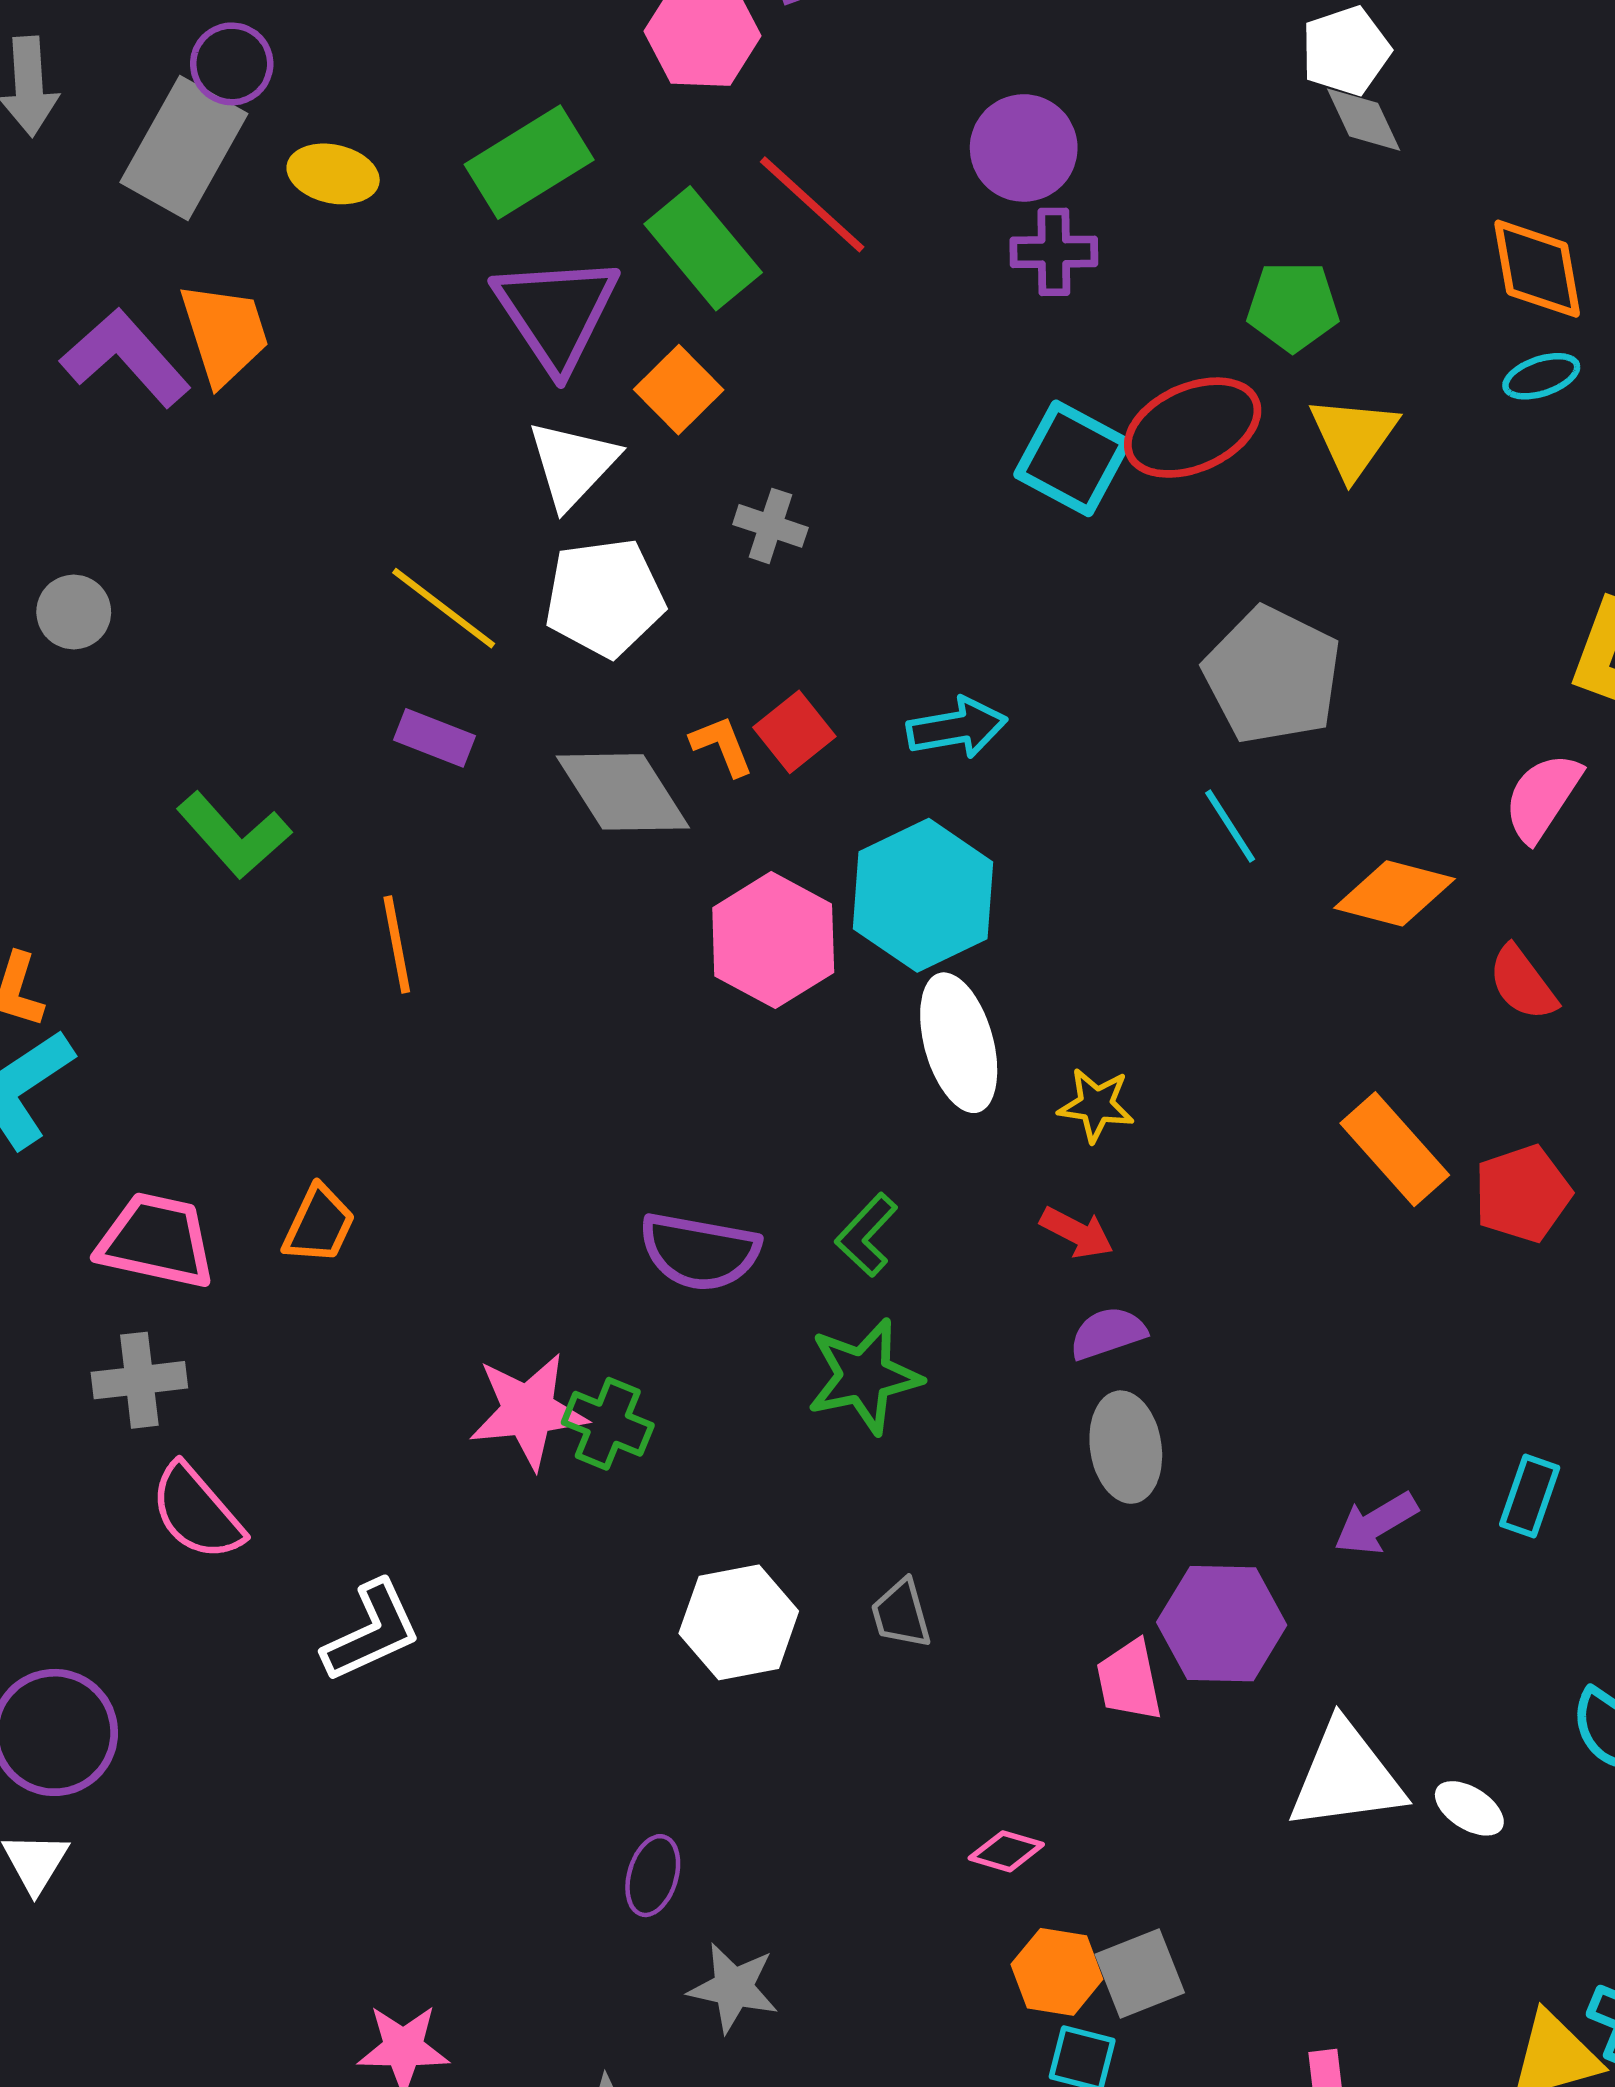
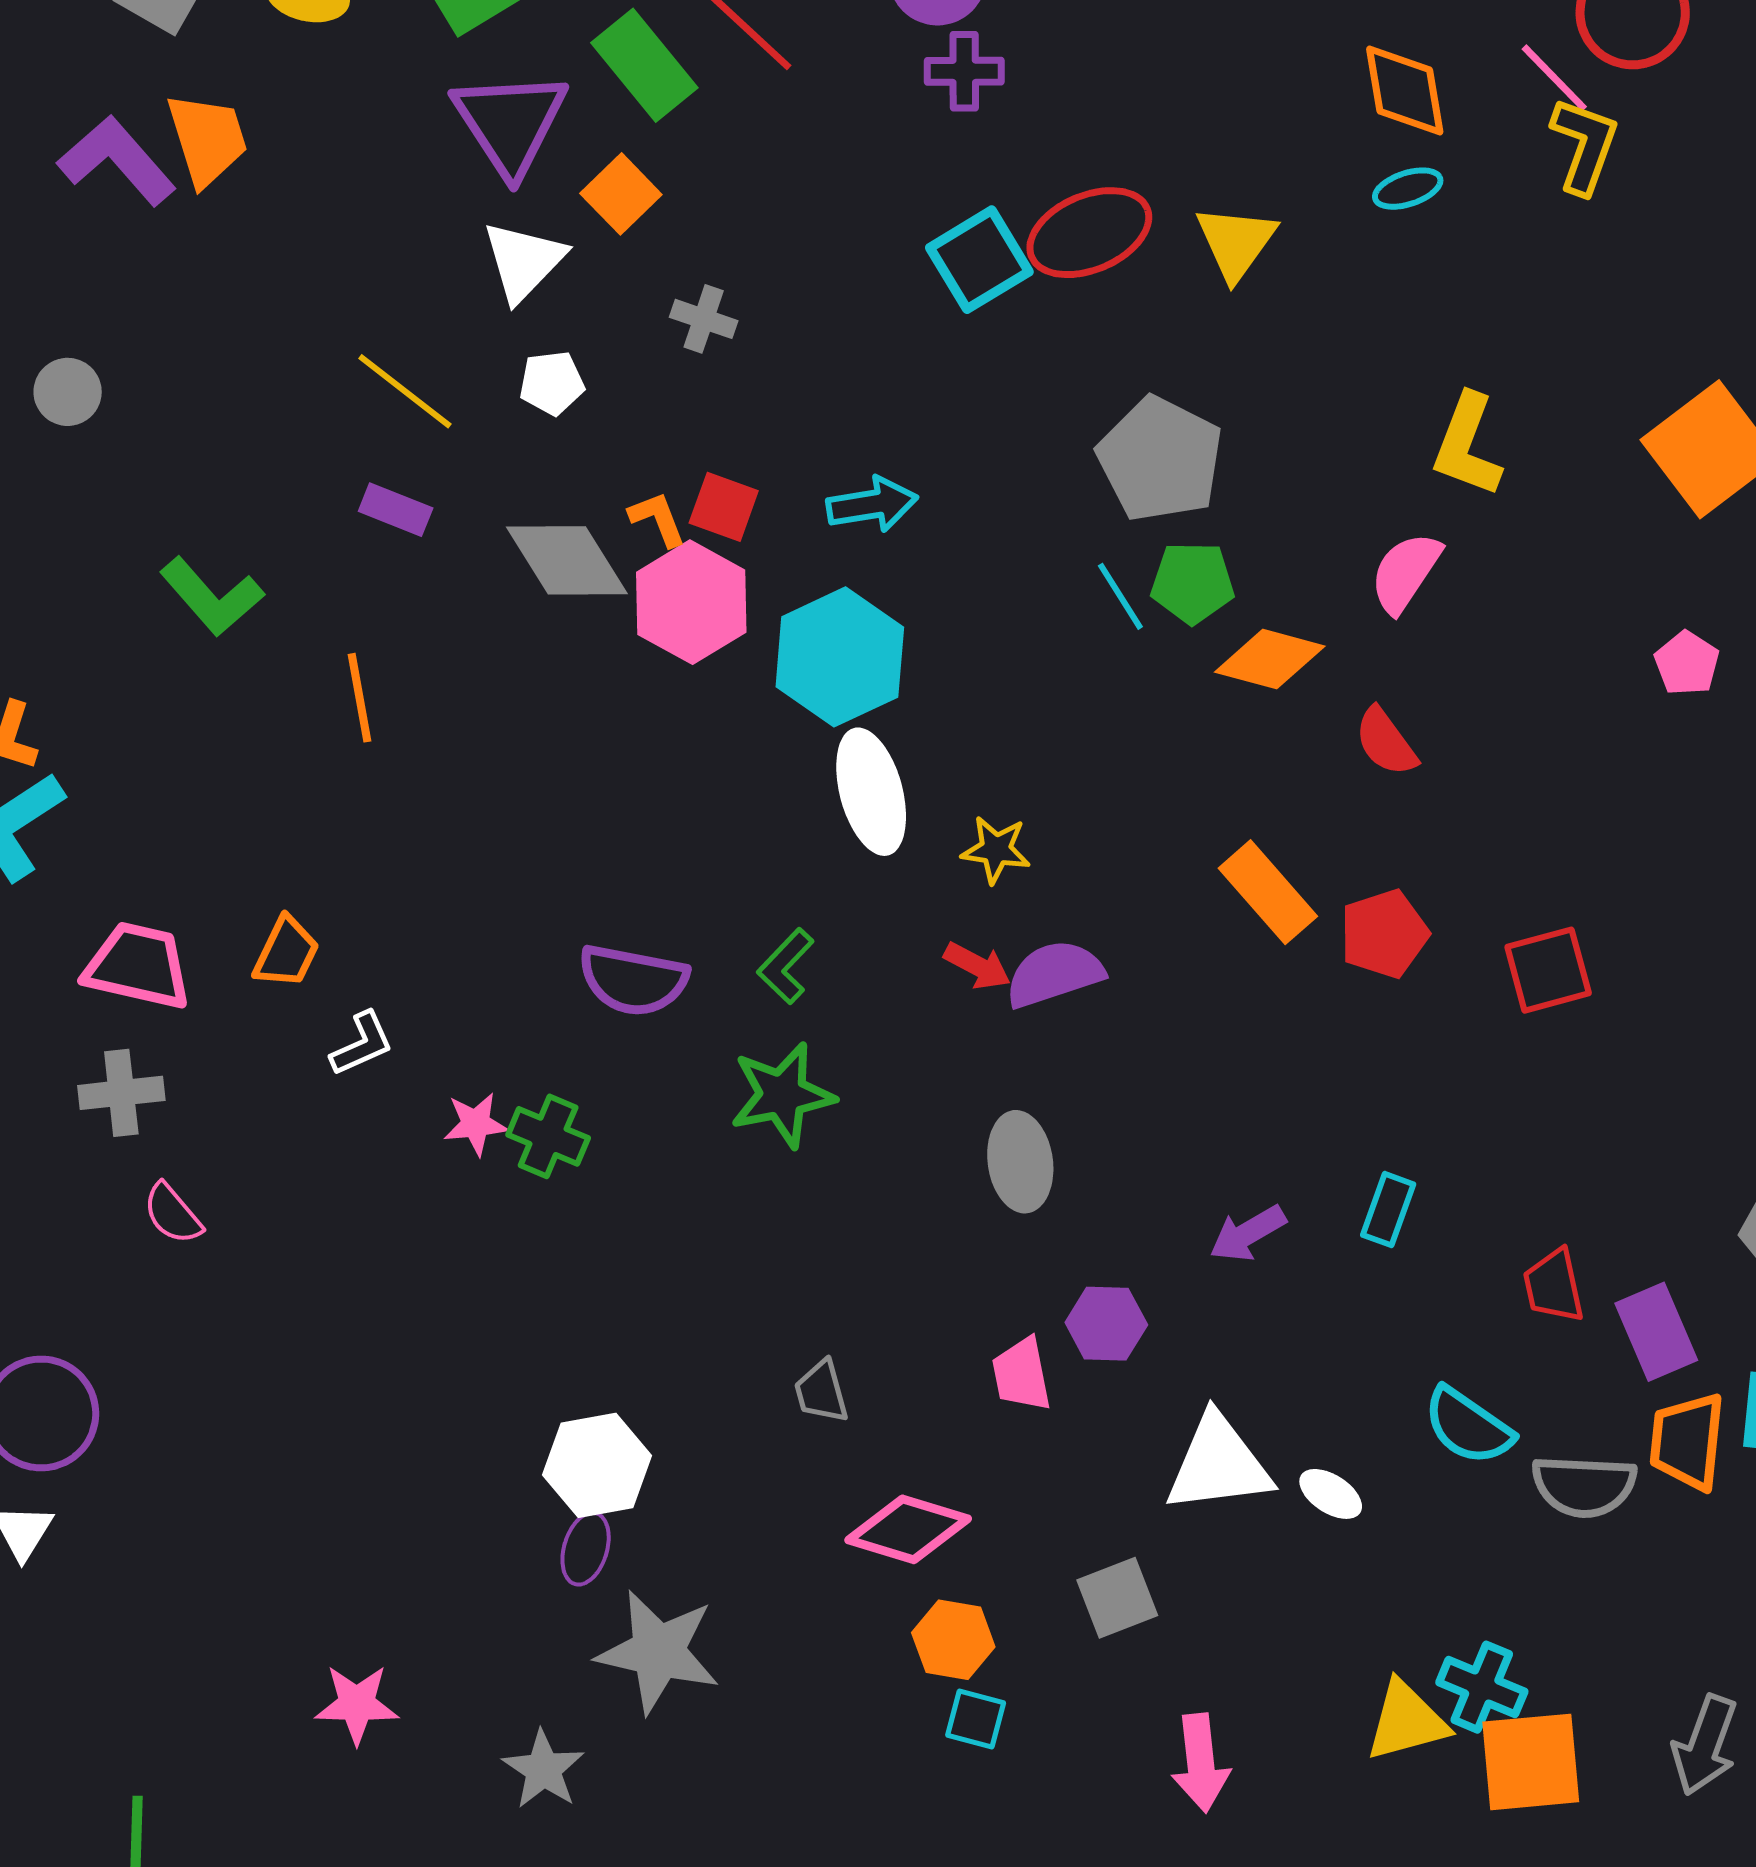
green pentagon: (1293, 306) -> (1193, 583), moved
cyan square: (1072, 458) -> (979, 260), turned 30
white pentagon: (605, 598) -> (552, 383), size x0.6
red square: (794, 732) -> (724, 507), turned -32
pink hexagon: (773, 940) -> (691, 602), moved
purple semicircle: (1108, 1333) -> (1054, 974), moved, size x1.4
pink star: (528, 1411) -> (476, 1124), size x0.6
pink semicircle: (197, 1512) -> (173, 1214), size x0.7
gray trapezoid: (901, 1614) -> (821, 1392), moved
white hexagon: (739, 1622) -> (597, 1465), moved
purple hexagon: (1222, 1624) -> (1106, 1324), size x0.7
white L-shape: (372, 1631) -> (362, 1044), moved, size x0.7
pink diamond: (1006, 1851) -> (908, 1529), size x1.8
gray square: (1140, 1974) -> (1117, 1598), moved
gray star: (733, 1988) -> (658, 1652), size x1.5

